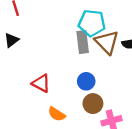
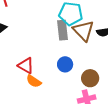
brown circle: (93, 104) -> (90, 78), moved
orange semicircle: (57, 114) -> (34, 81), moved

